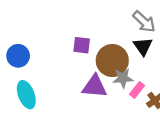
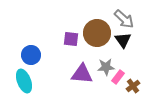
blue circle: (18, 56) -> (31, 55), moved
brown circle: (112, 61) -> (97, 33), moved

